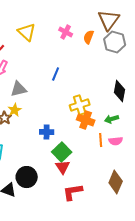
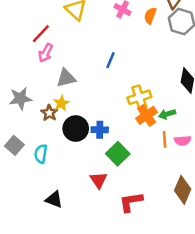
green arrow: (112, 119) -> (167, 114), moved
orange cross: (86, 120) -> (147, 115), turned 36
red triangle: (63, 167) -> (99, 180), moved
black circle: (27, 177) -> (76, 129), moved

